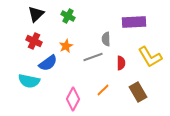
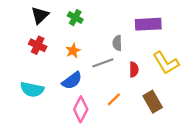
blue semicircle: (48, 63) -> (72, 81), moved

